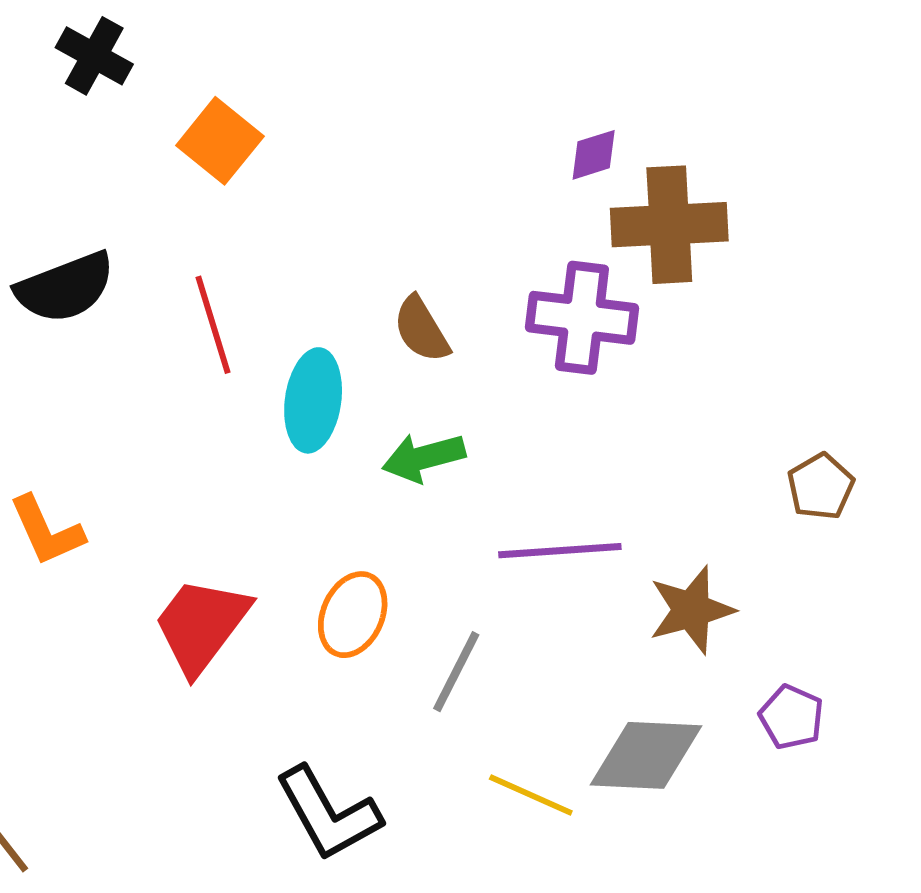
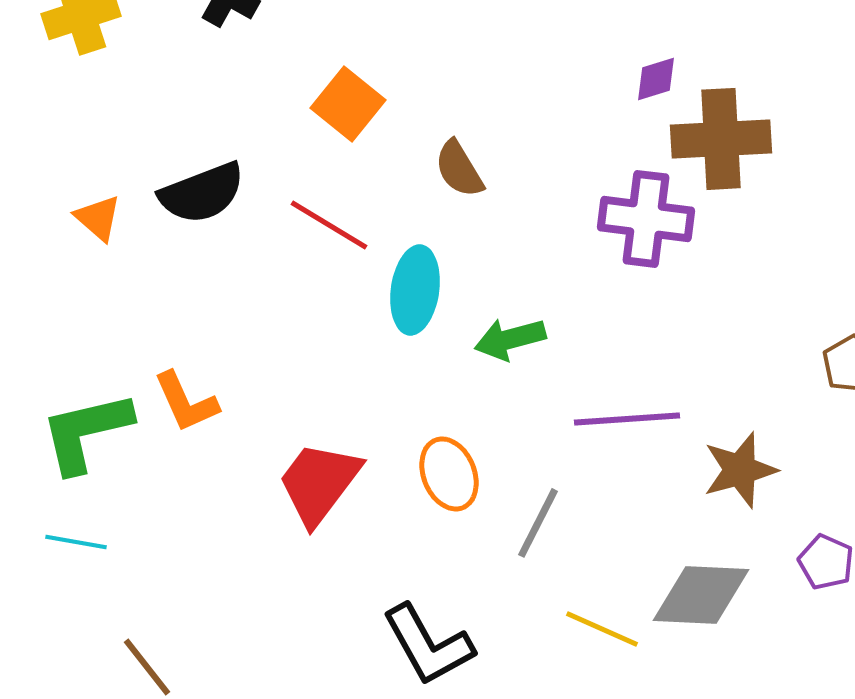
orange square: (220, 141) -> (348, 104), moved
red line: (213, 325) -> (329, 225), turned -42
brown semicircle: (421, 329) -> (459, 169), moved
orange ellipse: (353, 615) -> (449, 474), turned -46

